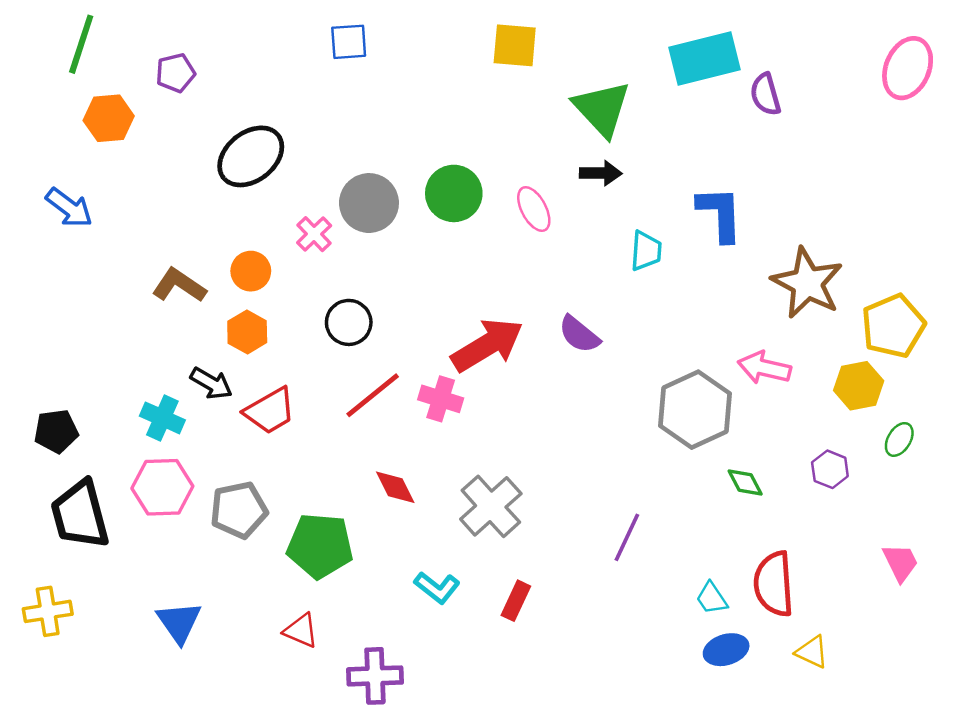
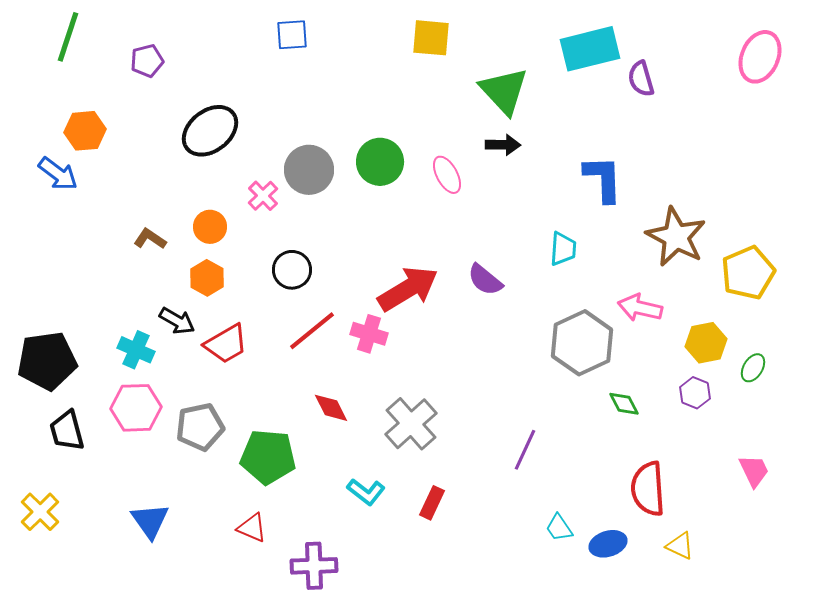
orange hexagon: (109, 118) -> (85, 131), moved
cyan trapezoid: (646, 251) -> (563, 249), moved
brown L-shape: (179, 285) -> (150, 239), size x0.7
yellow hexagon: (859, 386) -> (706, 343), moved
black pentagon: (56, 431) -> (47, 361), size x1.6
black trapezoid: (80, 515) -> (67, 431), size x0.7
cyan trapezoid: (712, 598) -> (559, 528), moved
yellow cross: (48, 611) -> (40, 512), turned -36

